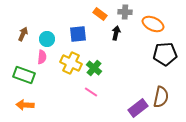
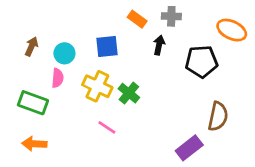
orange ellipse: (153, 24) -> (232, 30), moved
black pentagon: (165, 54) -> (202, 62), moved
pink line: (91, 92) -> (107, 127), moved
brown semicircle: (161, 97) -> (218, 116), moved

